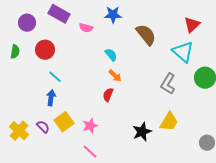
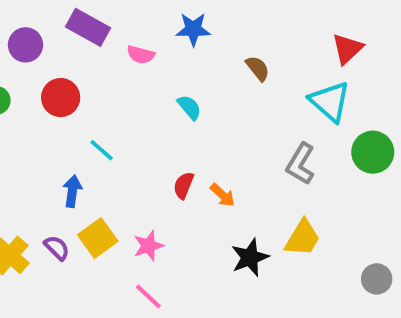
brown semicircle: (146, 35) -> (258, 68), size x0.6
orange arrow: (115, 76) -> (223, 195), moved
cyan line: (55, 77) -> (102, 150), moved

